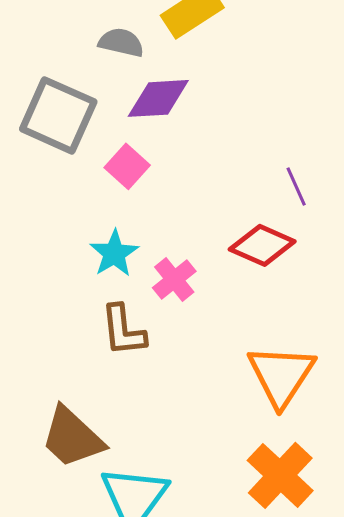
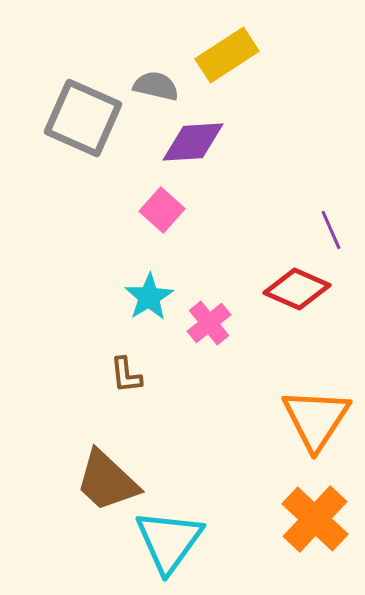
gray square: (58, 115) -> (83, 118), moved
brown L-shape: (123, 330) -> (126, 375), moved, size x0.7

